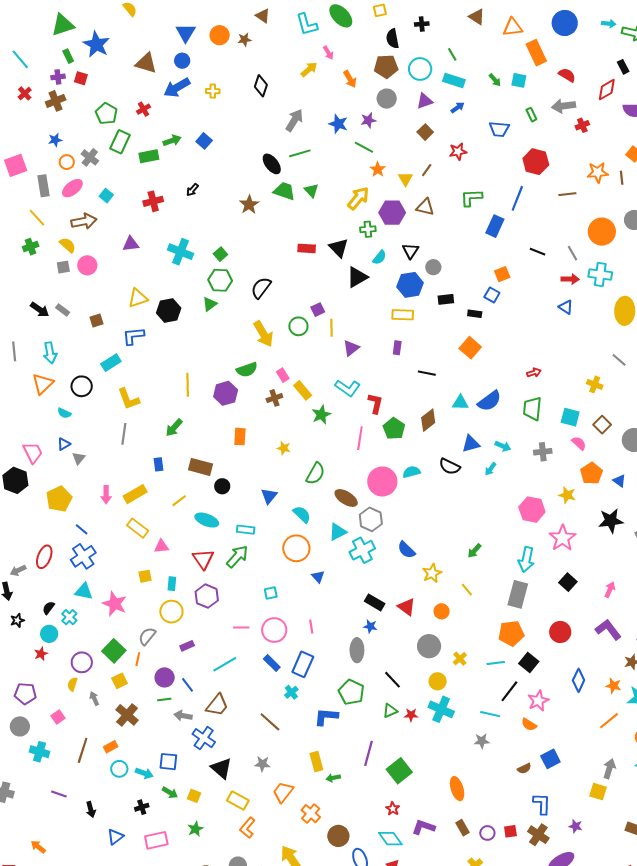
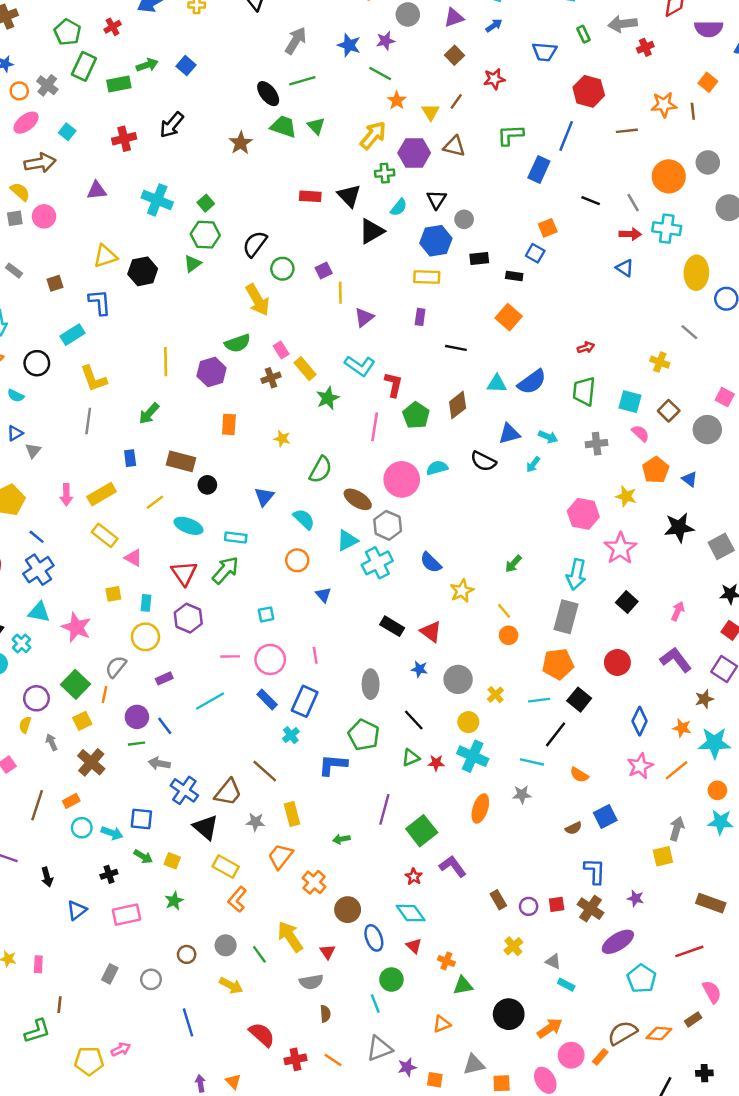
black arrow: (192, 190) -> (172, 125), size x1.6
green circle: (298, 326) -> (282, 269), moved
blue L-shape: (133, 336) -> (100, 302), turned 90
pink triangle: (161, 546) -> (133, 558), turned 35
orange circle: (296, 548) -> (297, 560), size x0.7
orange circle: (442, 611) -> (509, 635), moved
blue star: (370, 626) -> (419, 669), moved
pink star: (538, 701) -> (640, 766), moved
brown trapezoid: (217, 705) -> (228, 792), moved
yellow rectangle: (316, 762) -> (292, 814), moved
orange ellipse: (457, 789) -> (480, 808), moved, turned 35
yellow square: (598, 792) -> (663, 856), turned -30
purple L-shape: (423, 827) -> (453, 866), moved, turned 35

